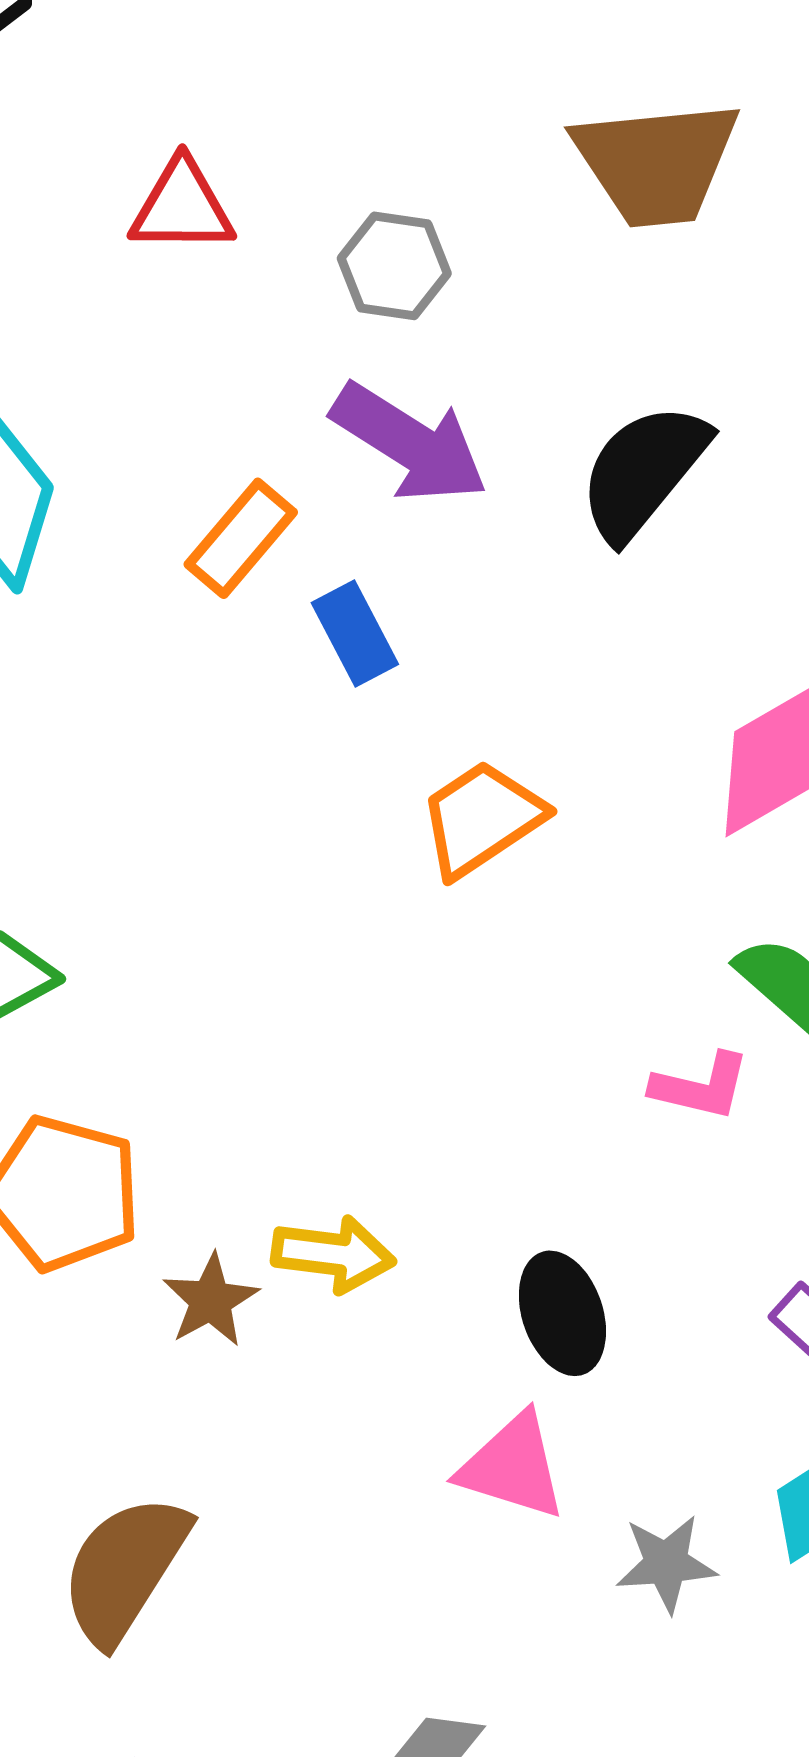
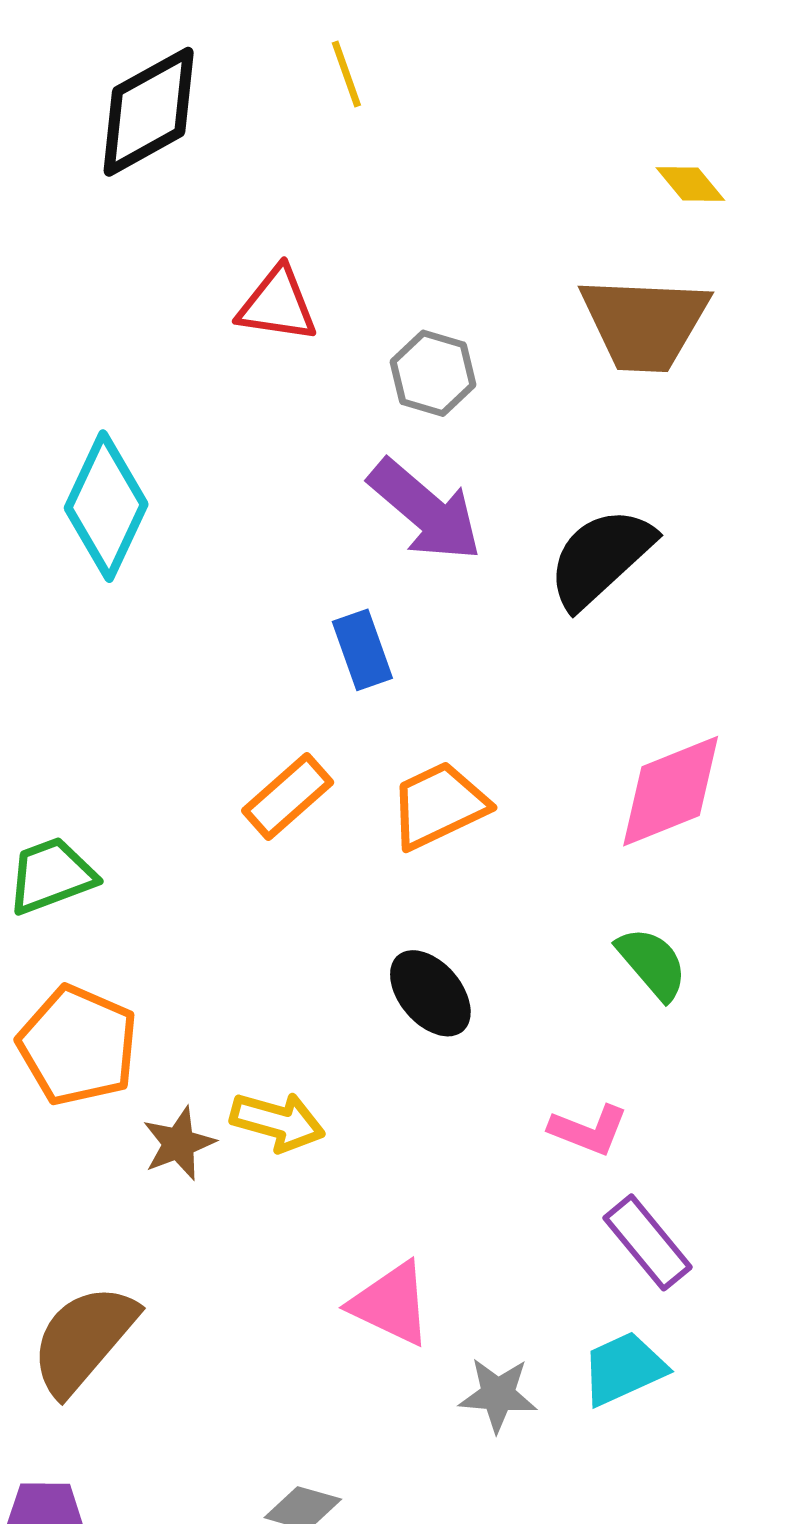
orange rectangle: (241, 538) -> (288, 797), moved
pink L-shape: (701, 1086) -> (589, 1130), moved
black ellipse: (562, 1313) -> (430, 993), moved, turned -30

